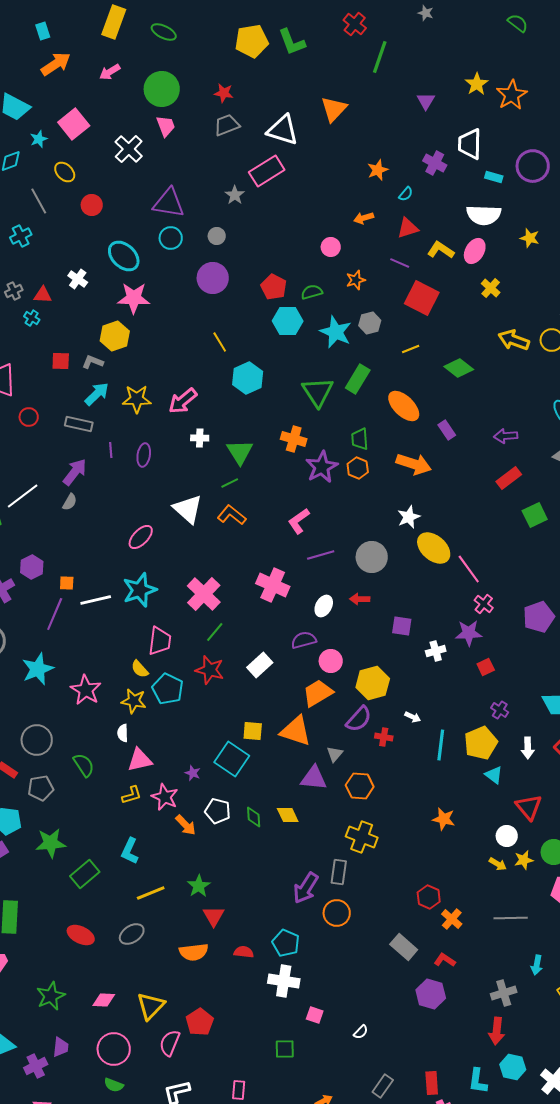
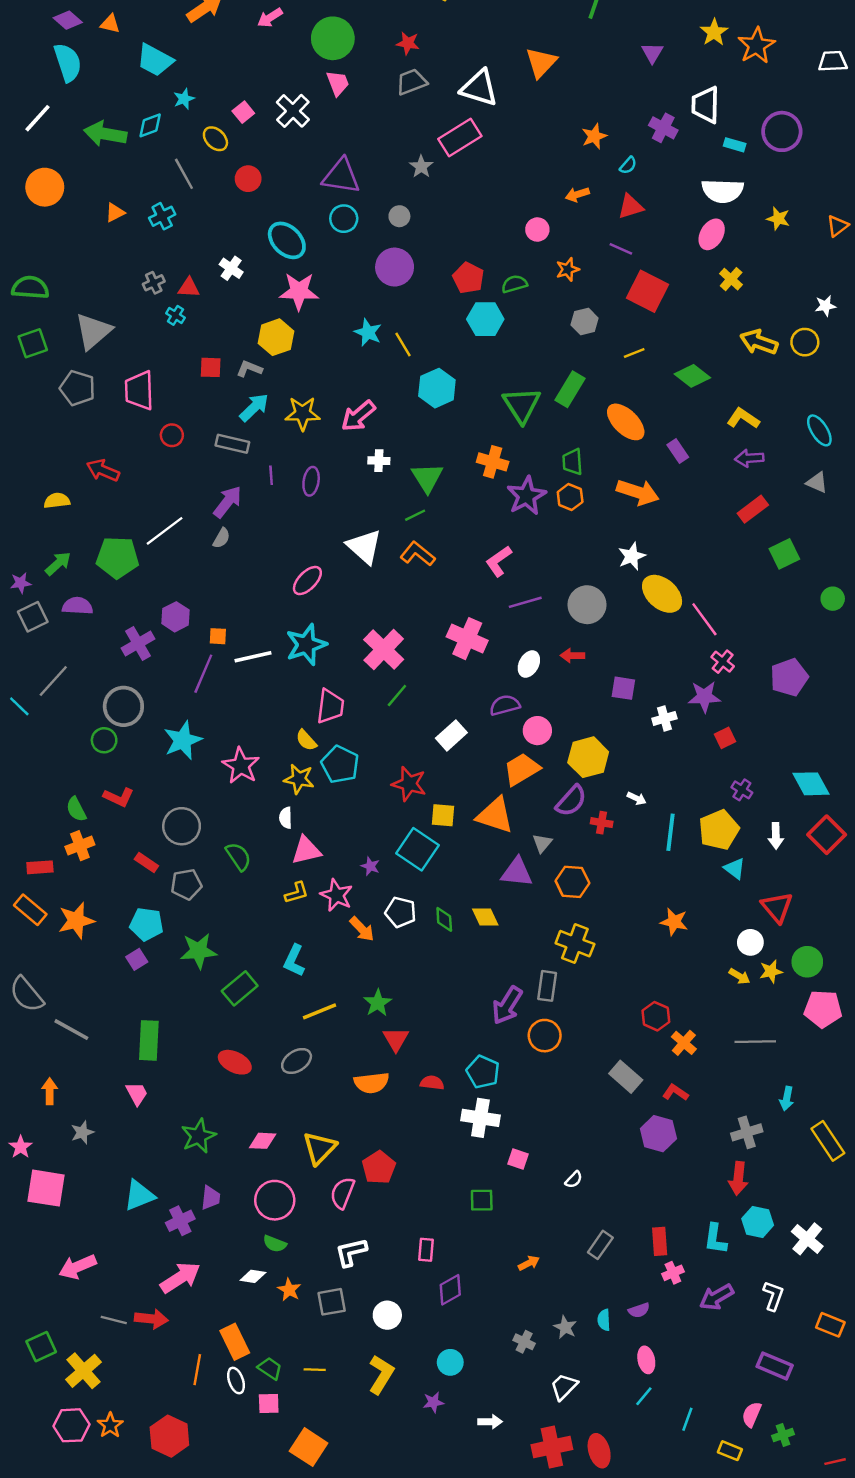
pink square: (74, 124) -> (243, 112), moved, size x0.6
yellow L-shape: (441, 250) -> (743, 418), moved
cyan star: (336, 332) -> (368, 332), moved, size x0.7
red star: (210, 670) -> (409, 784), moved

